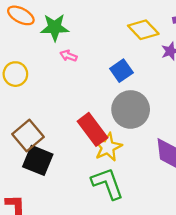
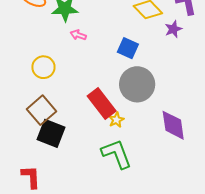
blue square: (121, 71) -> (128, 48), turned -30
yellow circle: (15, 74) -> (43, 67), moved
yellow star: (108, 147) -> (116, 120), size x0.6

